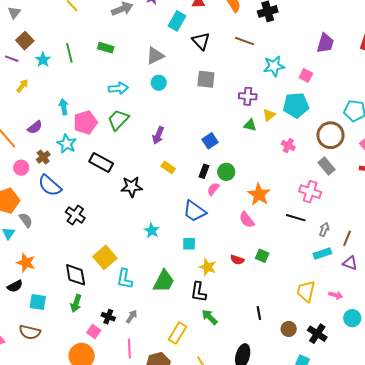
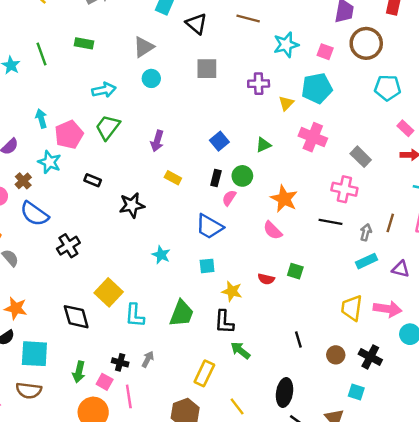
green triangle: (250, 125) -> (263, 145), moved, turned -32
brown circle: (330, 135) -> (366, 43), moved
pink cross: (288, 146) -> (313, 137), size x1.6
black rectangle: (101, 162) -> (93, 180), size x0.6
black cross: (75, 215) -> (68, 246), turned 30
brown line: (347, 238) -> (390, 223), moved
pink arrow: (336, 295) -> (388, 309), size x1.6
cyan square: (38, 302) -> (34, 354), size x1.4
green arrow: (76, 303) -> (79, 372), moved
pink line: (129, 349) -> (129, 396), moved

